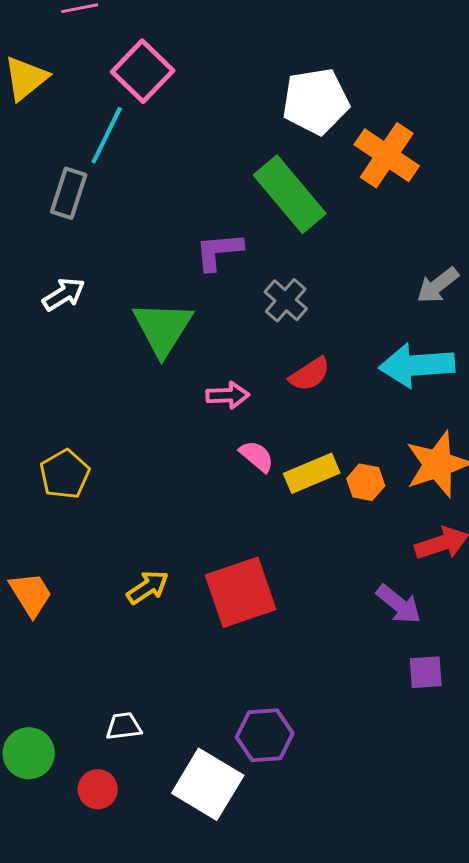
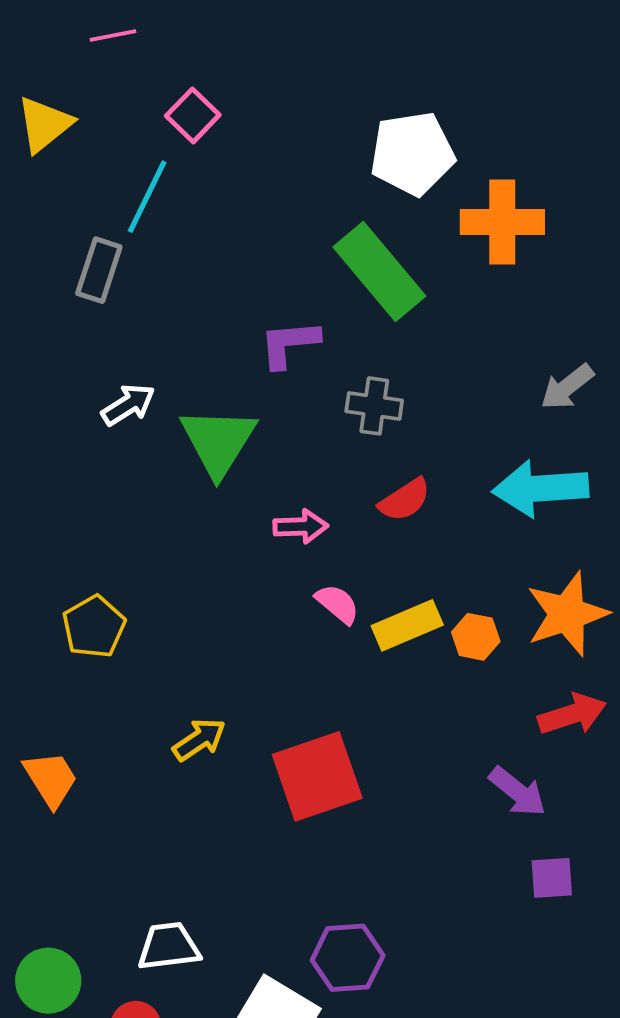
pink square: (143, 71) -> (193, 115), size x0.7
orange cross: (387, 155) -> (502, 222), turned -34
white arrow: (64, 294) -> (128, 405), moved
gray cross: (286, 300) -> (374, 406), turned -33
yellow arrow: (148, 587) -> (199, 740), moved
white trapezoid: (124, 726) -> (169, 946), size x1.4

